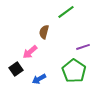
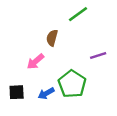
black square: (16, 69) -> (17, 92), moved, turned 32
green pentagon: (74, 71) -> (72, 84), moved

